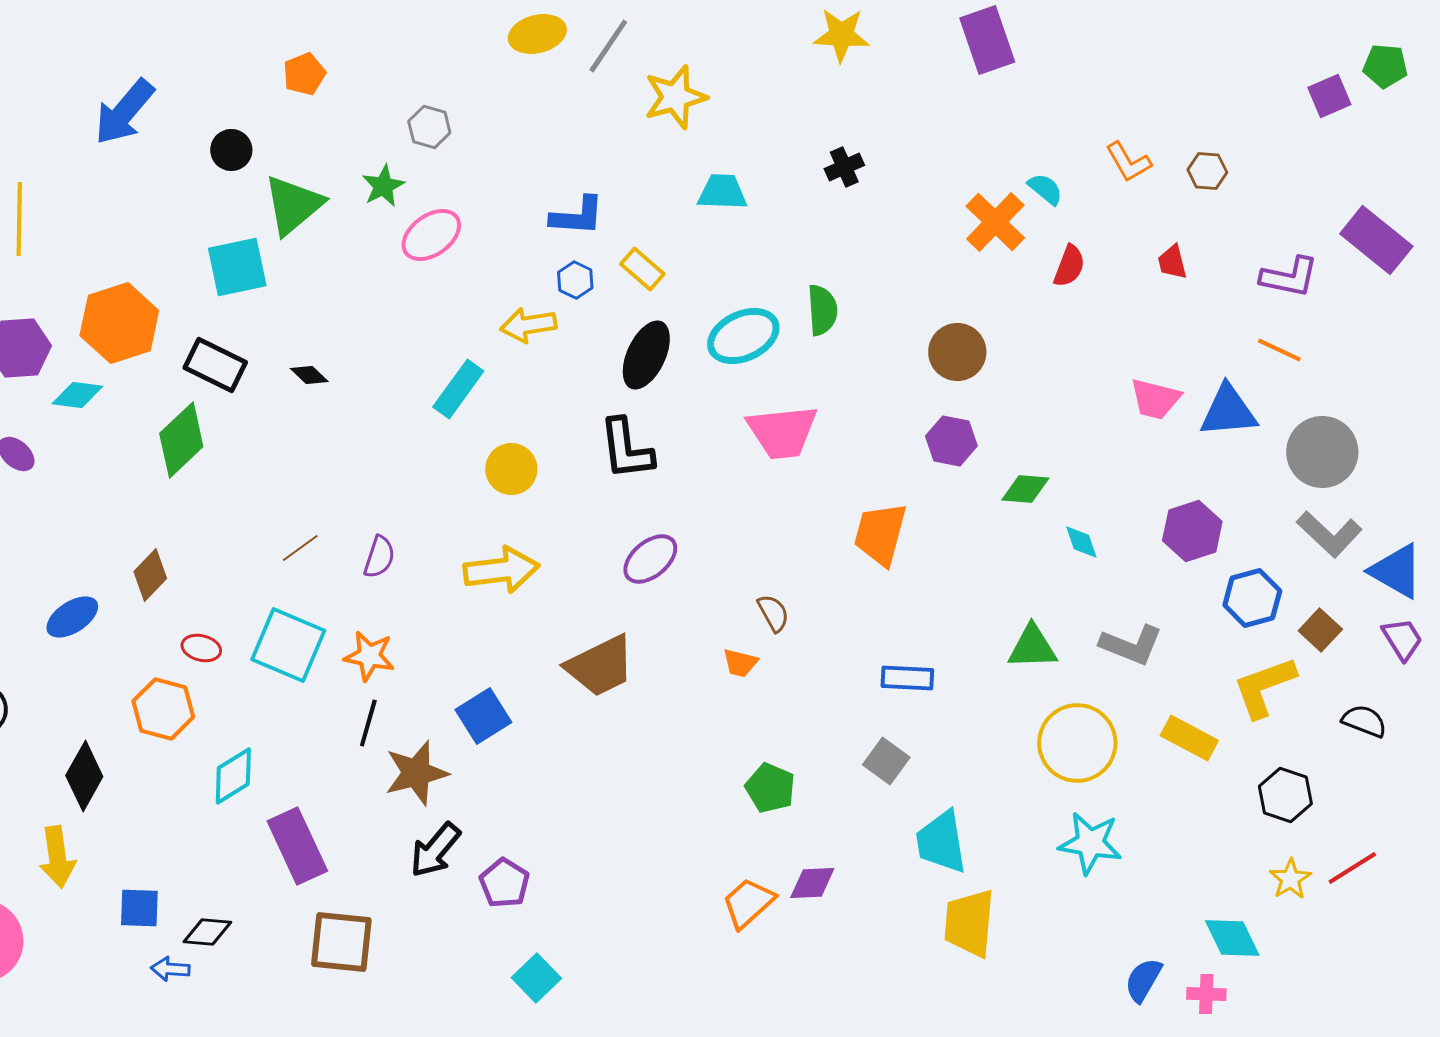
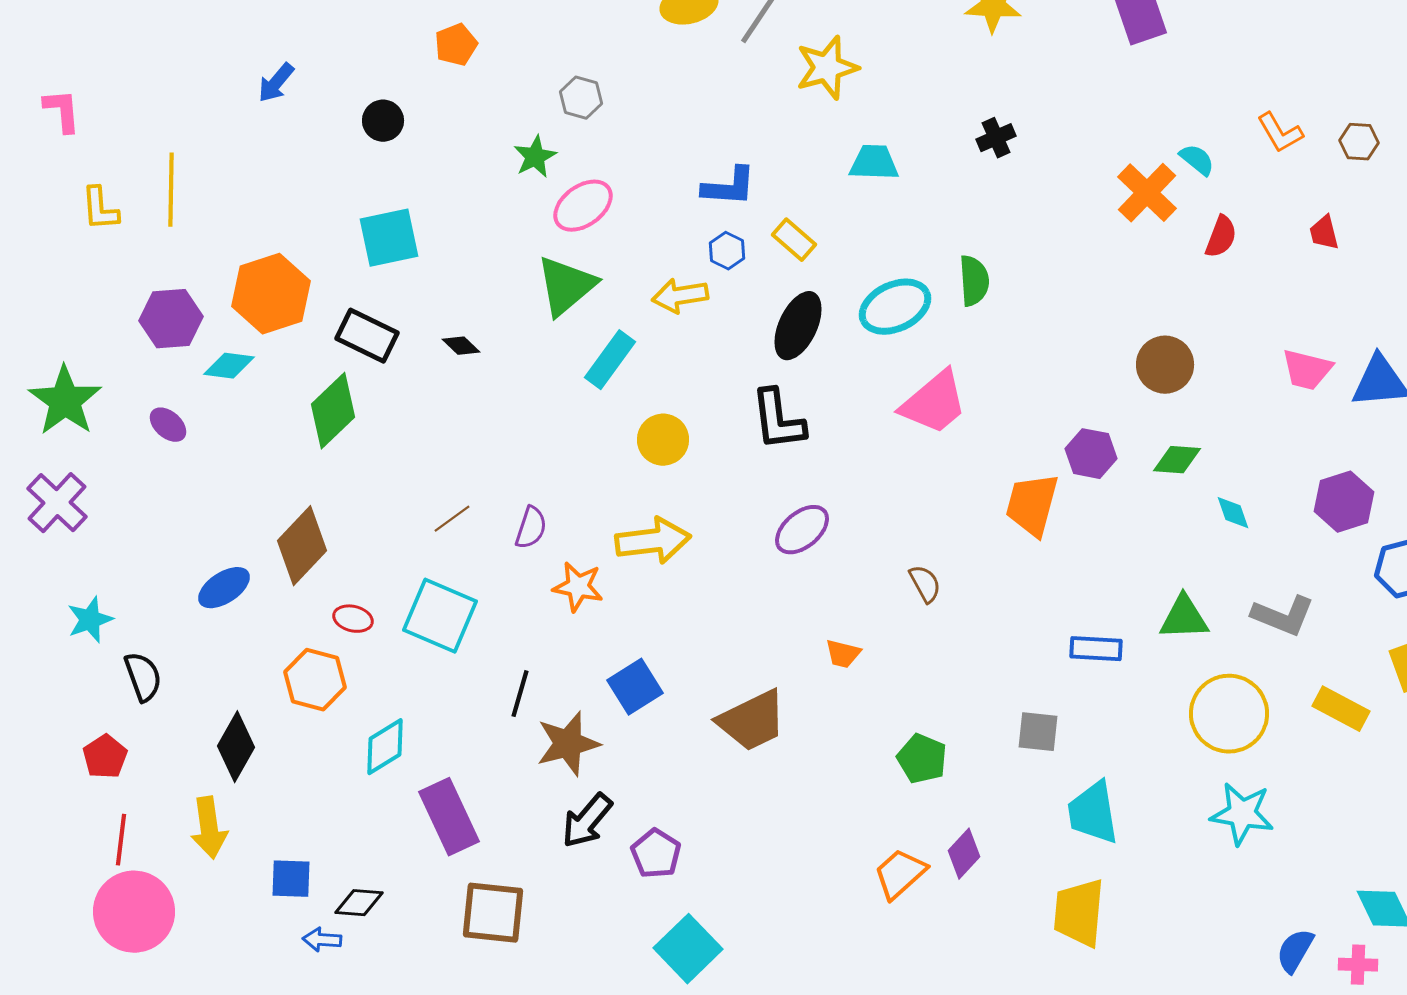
blue arrow: (124, 112) -> (276, 83), size x0.6
green triangle: (293, 205) -> (566, 286), moved
brown circle: (957, 352) -> (1165, 365), moved
pink trapezoid: (782, 432) -> (934, 403), turned -34
purple hexagon: (951, 441) -> (1091, 454), moved
brown diamond: (150, 575) -> (302, 546), size x1.5
orange star: (369, 656) -> (578, 587), moved
orange trapezoid: (740, 663) -> (843, 654), moved
brown trapezoid: (600, 666) -> (752, 721), moved
blue rectangle: (907, 678) -> (1096, 649), moved
gray square: (886, 761) -> (1038, 732), turned -30
purple diamond: (812, 883) -> (964, 854), turned -45
yellow trapezoid: (969, 923) -> (1079, 913), moved
cyan square: (536, 978) -> (688, 949), size x1.4

